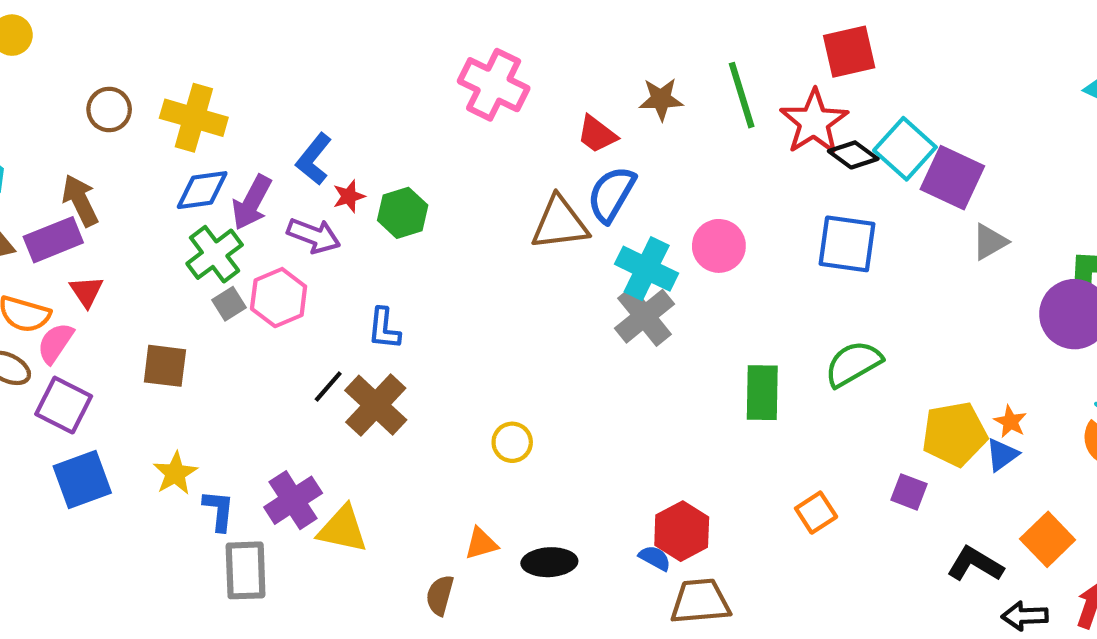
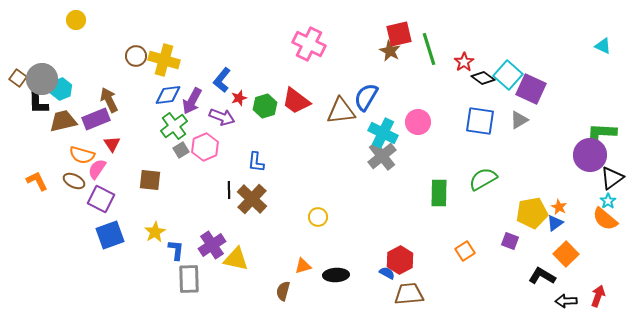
red square: (849, 52) -> (399, 34), moved
brown star: (661, 99) -> (390, 51), turned 30
brown circle: (109, 109) -> (136, 56), moved
red star: (814, 122) -> (464, 62), size x0.6
red trapezoid: (597, 134) -> (296, 101), moved, size x1.4
gray triangle: (990, 242) -> (519, 120), moved
black line: (328, 386) -> (229, 190), turned -42
orange square: (1048, 539) -> (566, 254), moved

